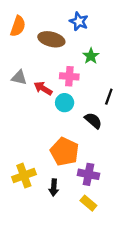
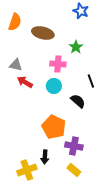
blue star: (79, 21) -> (81, 11), moved
red arrow: (43, 88) -> (25, 82), moved
black line: (109, 97) -> (91, 81), turned -40
yellow cross: (24, 176) -> (27, 170), moved

